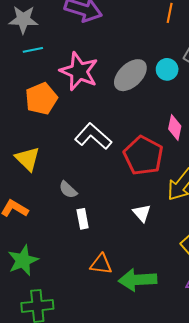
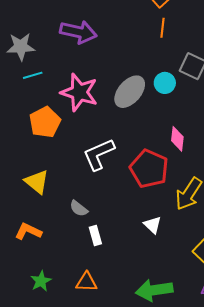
white L-shape: (93, 136) -> (99, 154), turned -60
green star: (23, 260) -> (41, 281), size x0.7
orange triangle: (101, 264) -> (86, 282), moved

